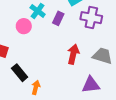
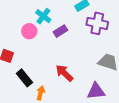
purple rectangle: (58, 18) -> (60, 31), moved, turned 32
red arrow: (73, 54) -> (64, 73), moved, turned -60

